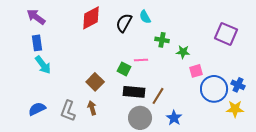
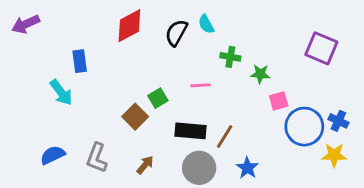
purple arrow: (36, 17) -> (26, 24), moved, turned -60
blue rectangle: (37, 43) -> (80, 61), moved
green square: (124, 69) -> (158, 98), moved, turned 32
brown arrow: (92, 108) -> (145, 165), moved, turned 56

